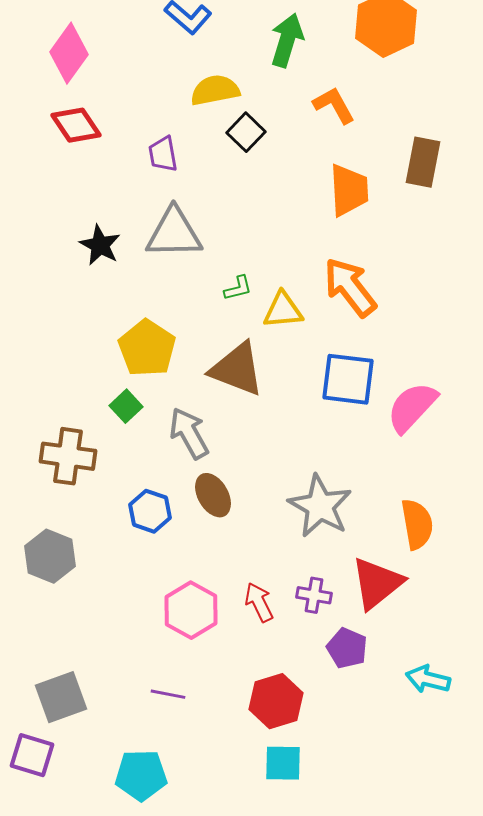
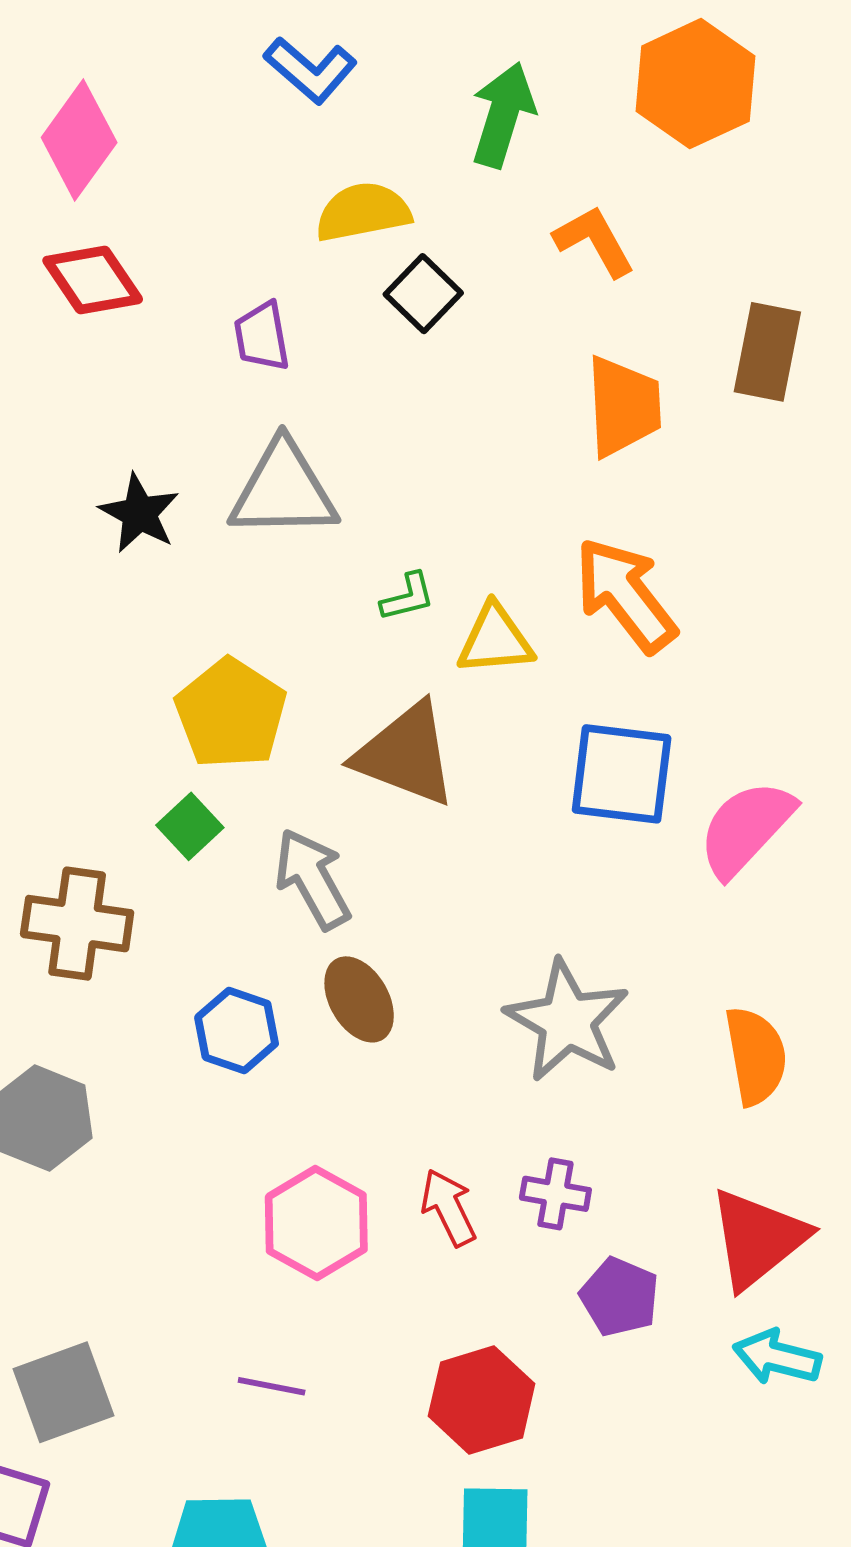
red triangle: (377, 583) -> (758, 1239), moved

